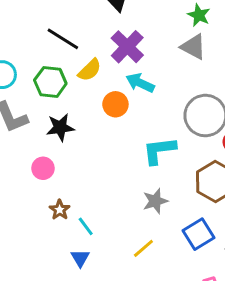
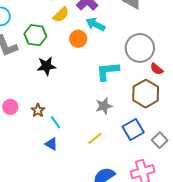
green hexagon: (50, 82) -> (35, 35), moved
black star: (60, 127) -> (46, 66), moved
pink circle: (43, 168) -> (10, 107), moved
blue triangle: (80, 258) -> (51, 144), turned -32

